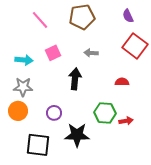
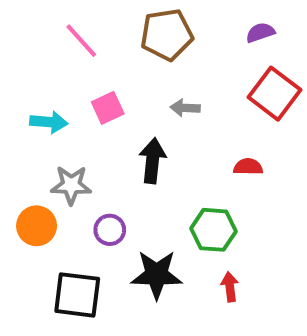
purple semicircle: (128, 16) -> (260, 33), turned 96
gray star: (23, 87) -> (71, 185), moved
red arrow: (126, 121) -> (230, 287), moved, turned -88

